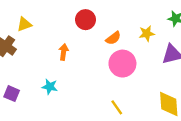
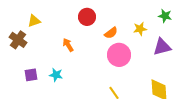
orange arrow: (64, 52) -> (68, 45), turned -40
purple square: (12, 94) -> (31, 75), moved, turned -32

